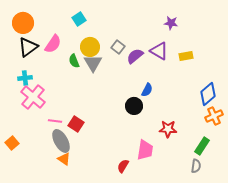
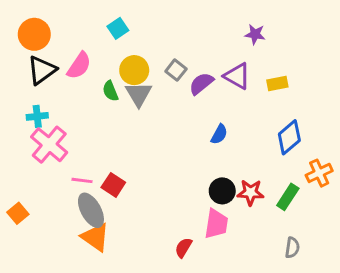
blue diamond: (208, 94) -> (289, 137), moved
black circle: (134, 106) -> (222, 191), moved
green rectangle: (202, 146) -> (288, 197), moved
orange triangle: (64, 159) -> (95, 237), size x1.5

